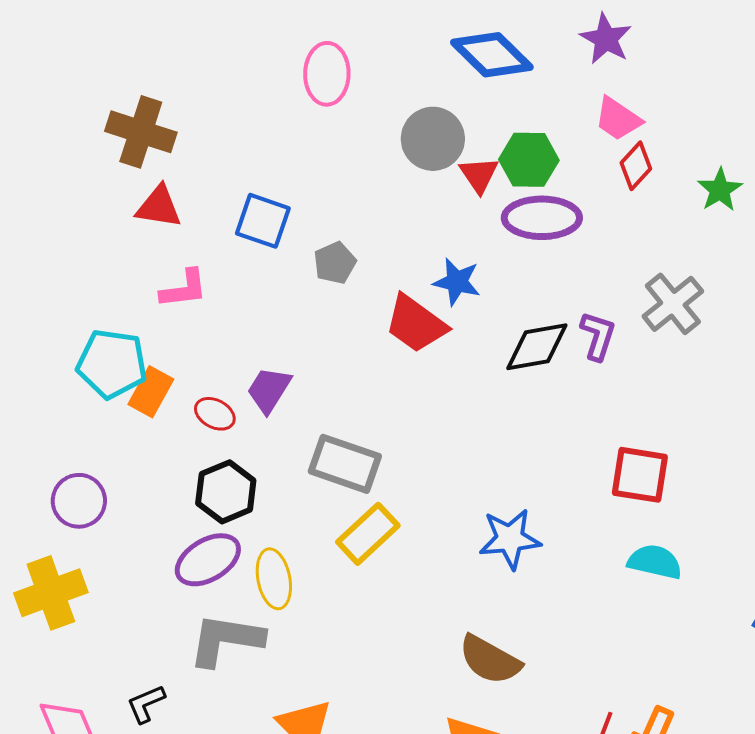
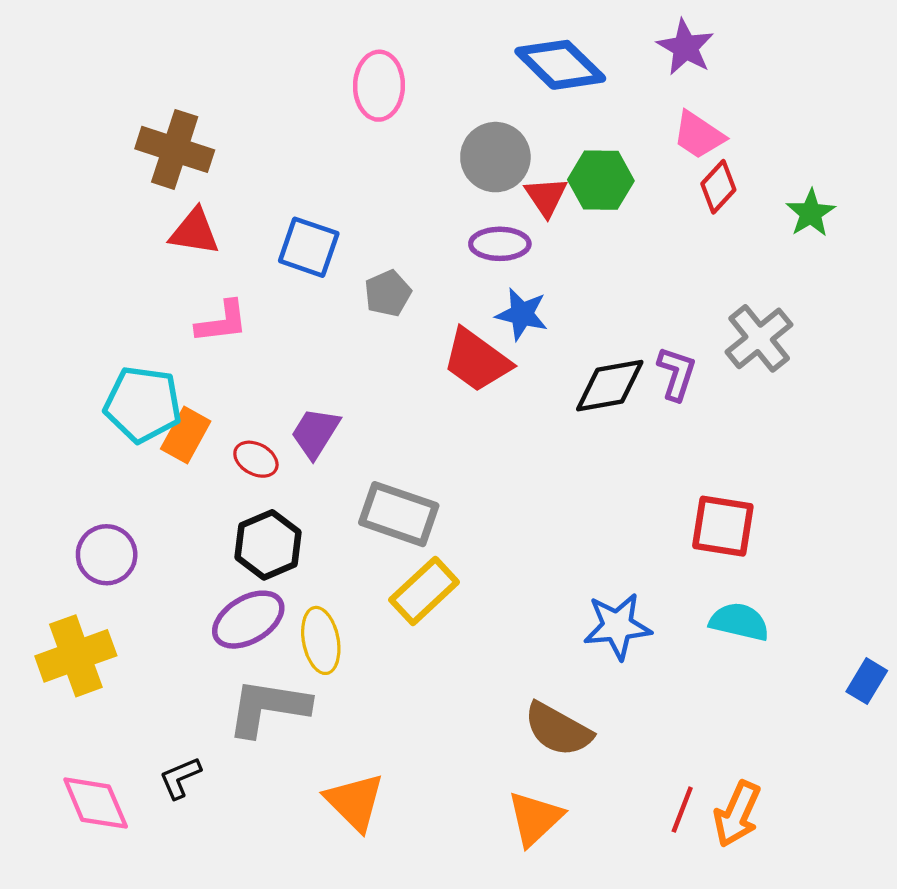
purple ellipse: (542, 218) -> (500, 244), moved, size x0.7
blue star: (510, 539) -> (617, 626), moved

